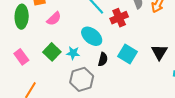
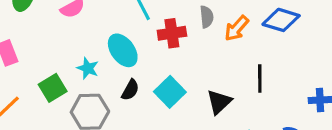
green square: (52, 52) -> (53, 88), moved

